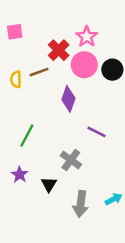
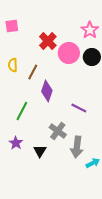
pink star: (87, 37) -> (90, 30), moved
brown line: (39, 72) -> (33, 72), moved, turned -42
purple diamond: (68, 99) -> (47, 91), moved
gray arrow: (81, 204) -> (77, 147), moved

